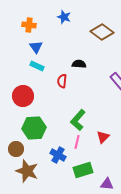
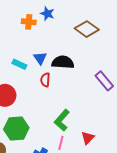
orange cross: (29, 25) -> (29, 22), moved
blue triangle: (36, 47) -> (40, 58), moved
black semicircle: (79, 64) -> (63, 62), size x1.5

